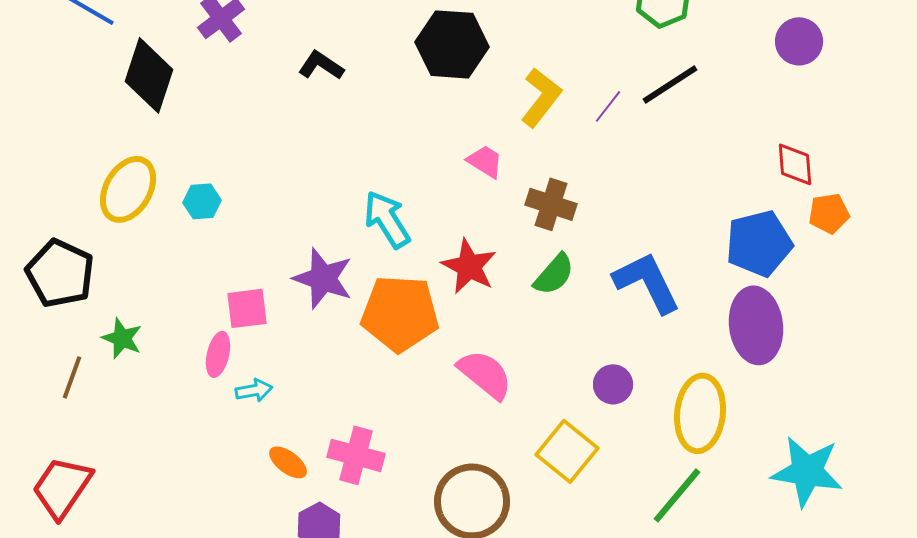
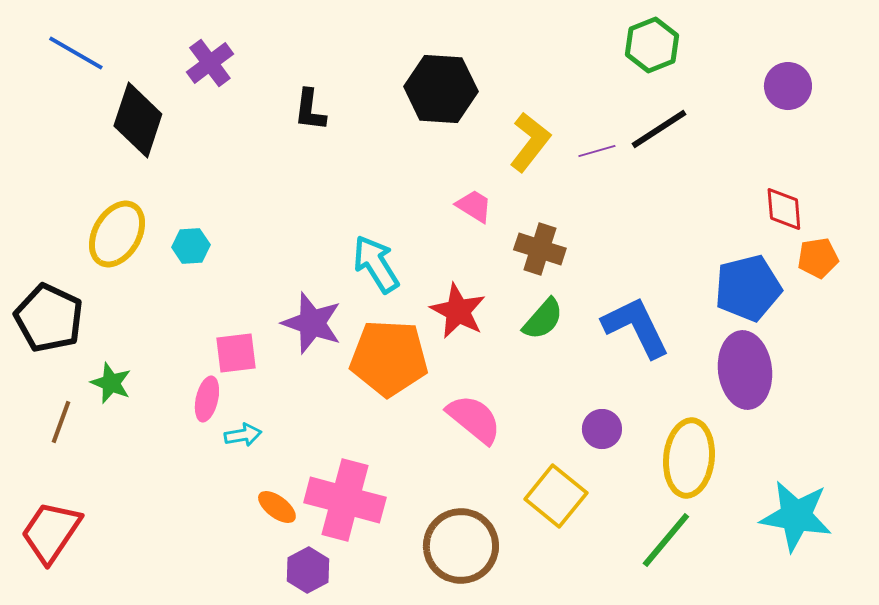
black L-shape: (321, 65) -> (310, 110), turned -117
purple line: (608, 106) -> (597, 151), turned 36
pink cross: (356, 455) -> (345, 500), size x1.4

